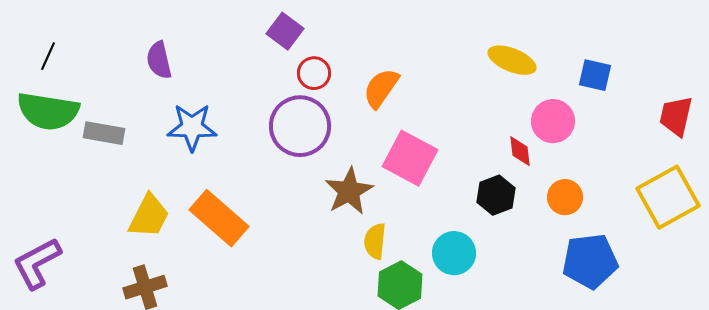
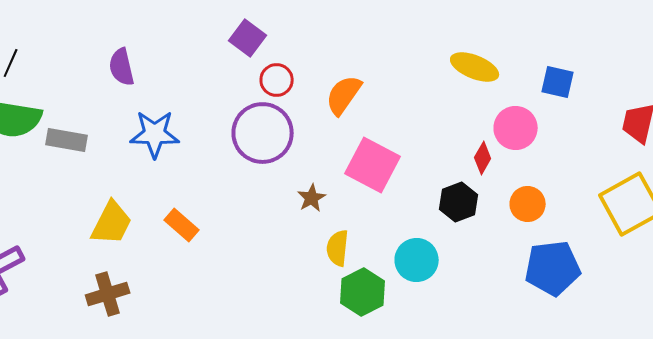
red diamond: (520, 151) -> (483, 158), turned 36
brown star: (349, 191) -> (312, 198), size x0.6
orange rectangle: (219, 218) -> (182, 225), size x0.6

